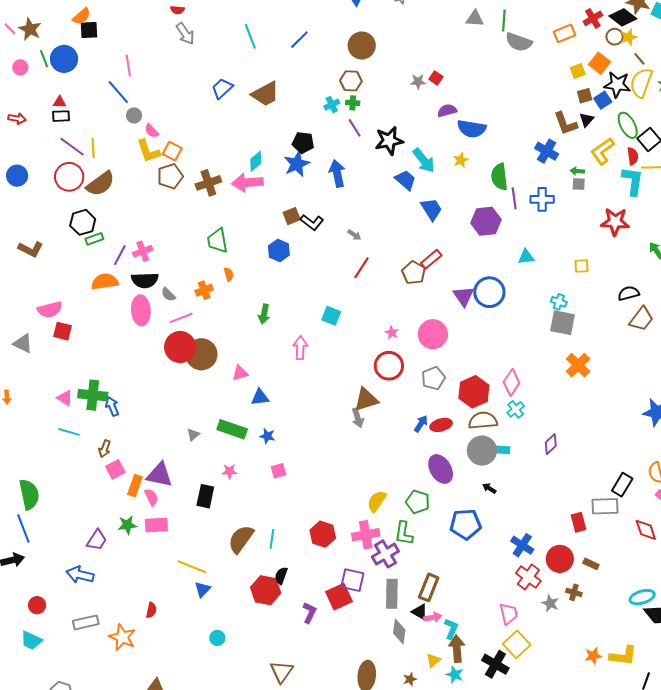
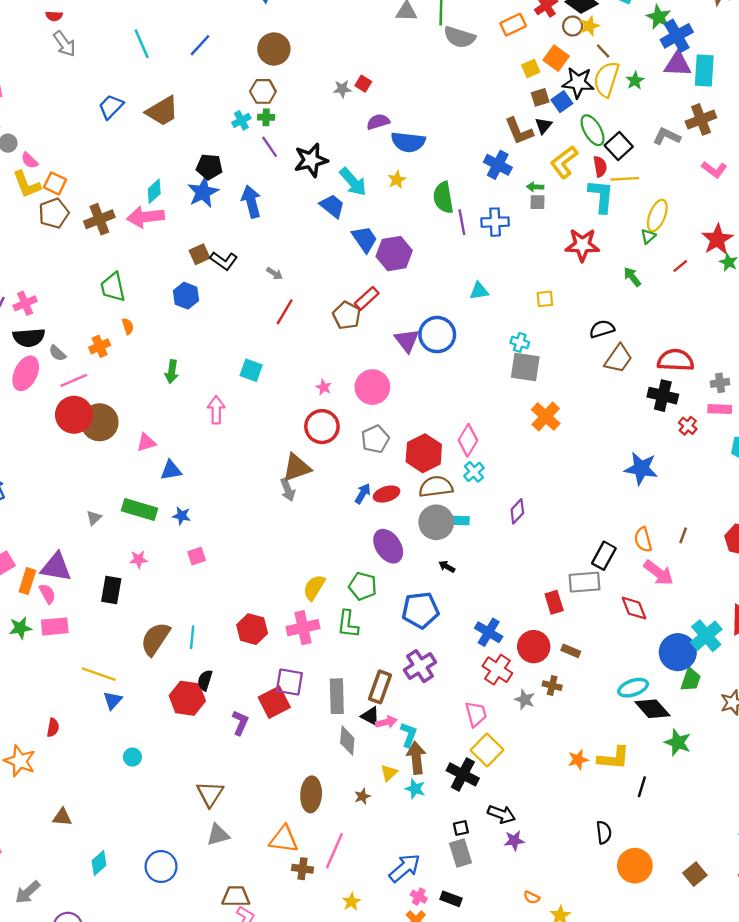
purple hexagon: (486, 221) -> (394, 254), moved
pink ellipse: (141, 310) -> (26, 373), turned 32
purple cross: (385, 554) -> (420, 666), moved

